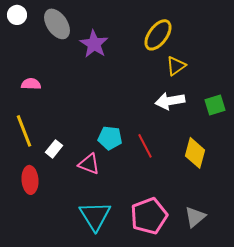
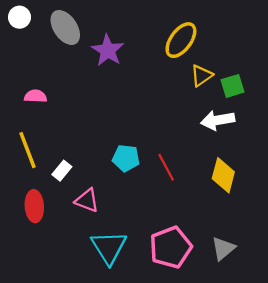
white arrow: (170, 101) -> (218, 120), moved
green square: (215, 105) -> (232, 86), moved
pink triangle: (89, 164) -> (87, 200), moved

